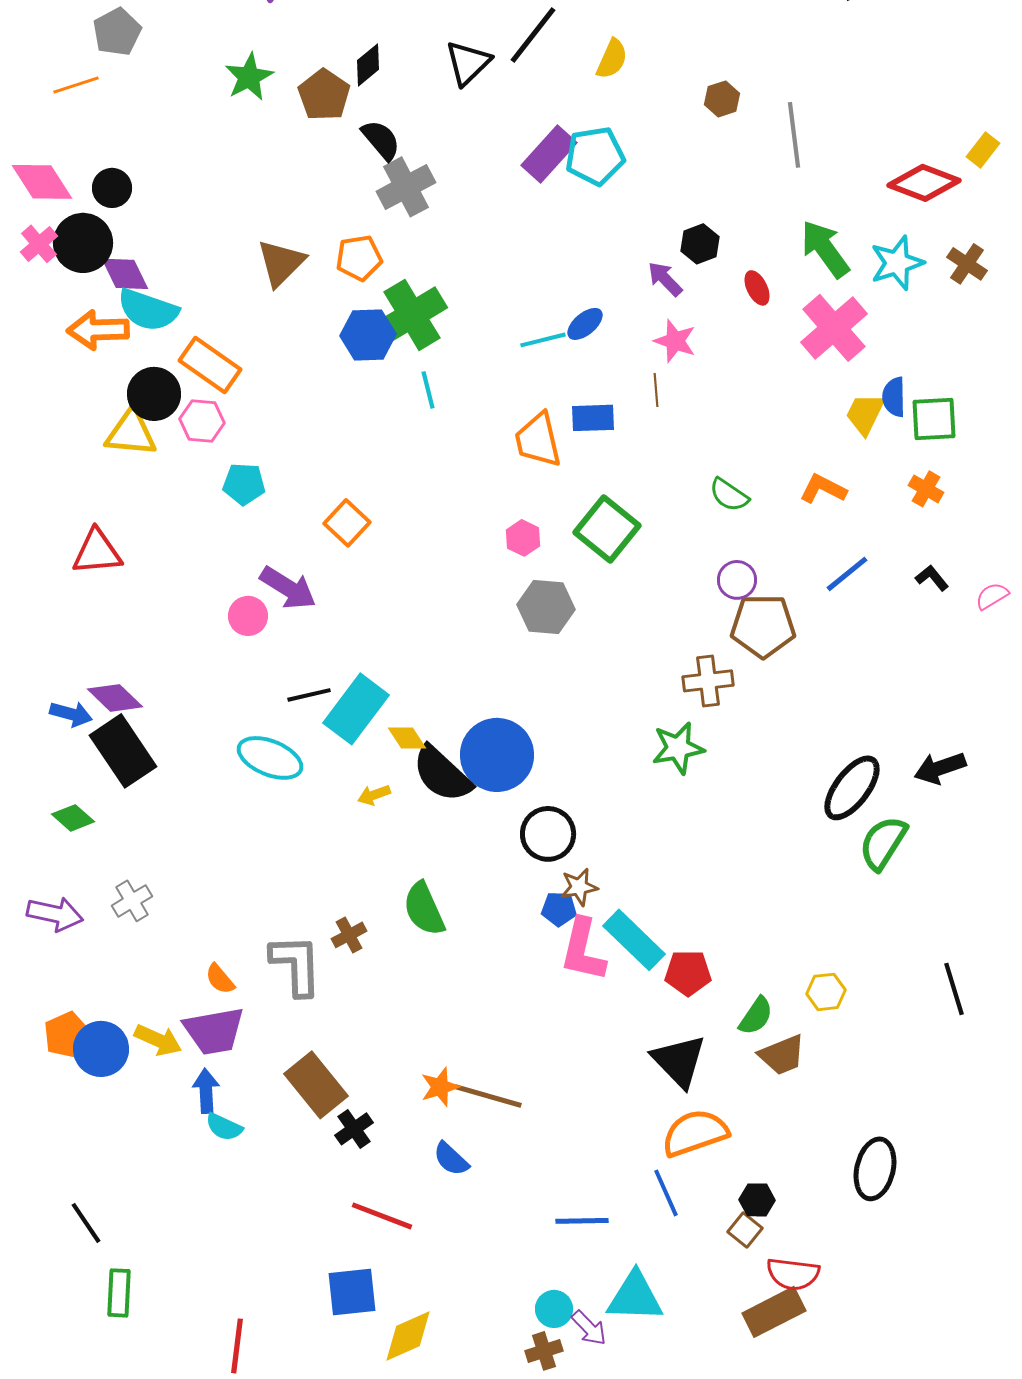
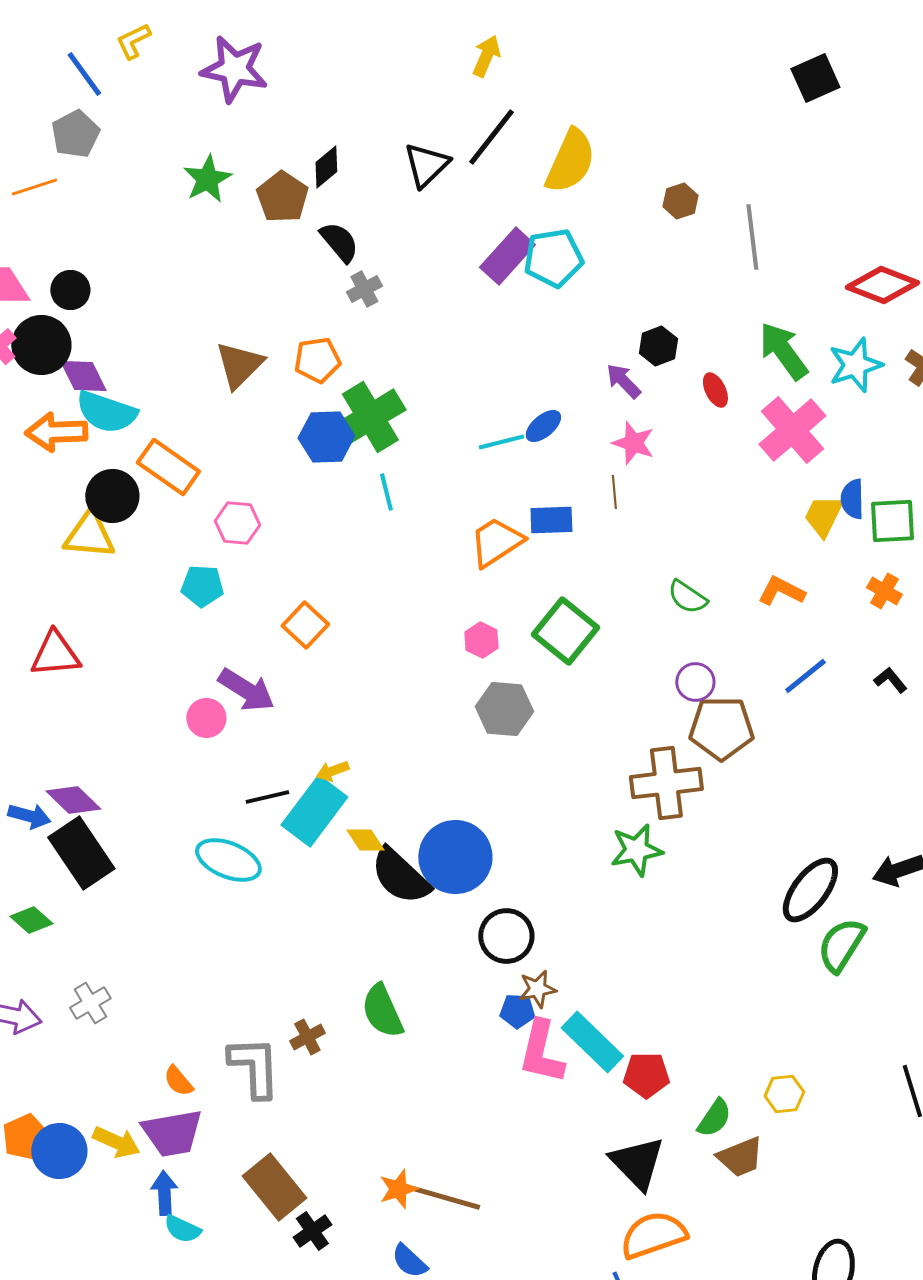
yellow semicircle: (612, 59) -> (570, 161), size x1.6
gray cross: (406, 187) -> (364, 289), size x0.6
pink hexagon: (202, 421) -> (237, 523), moved
orange trapezoid: (538, 440) -> (496, 542), turned 70
brown cross: (708, 681) -> (666, 783), size x1.4
yellow arrow: (374, 795) -> (332, 771), moved

